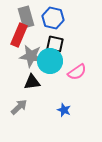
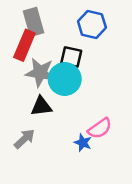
blue hexagon: (53, 18) -> (92, 24), moved
pink semicircle: (77, 72) -> (100, 128), moved

